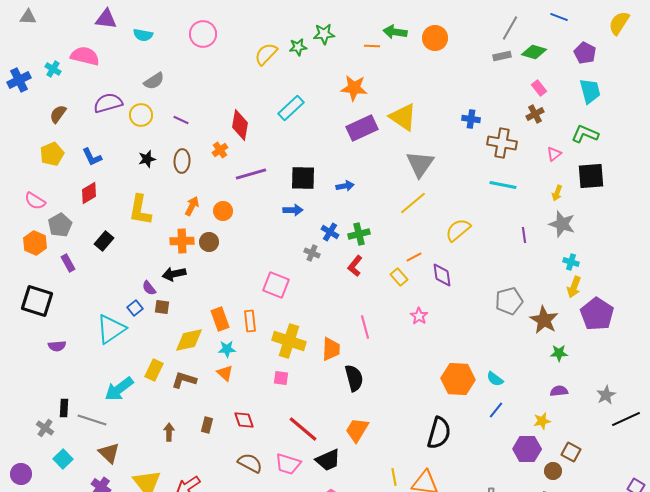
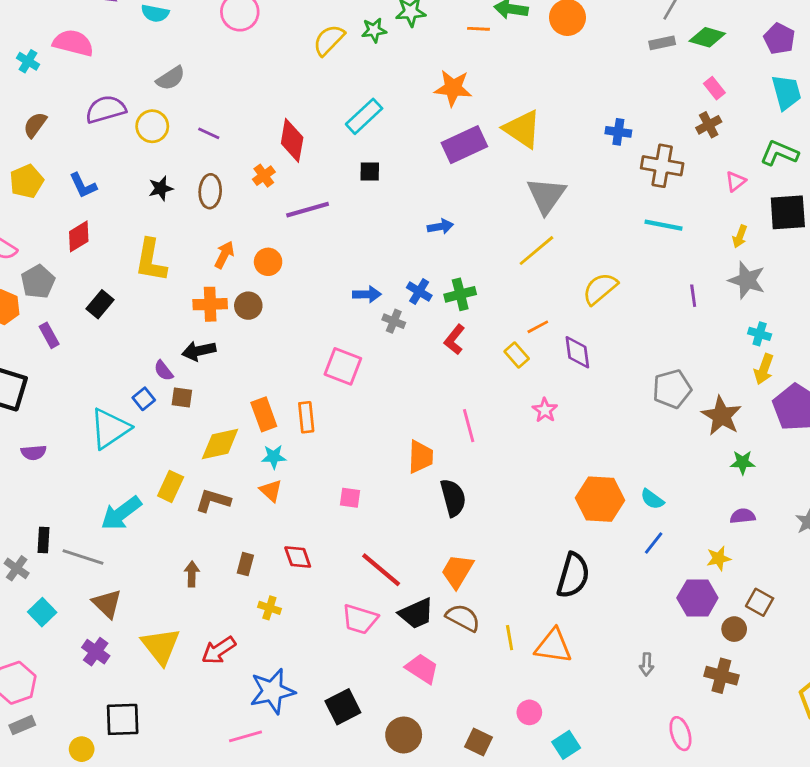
black square: (303, 178) -> (370, 171), moved, size x0.6
blue arrow: (293, 210) -> (367, 294), moved
yellow cross: (289, 341) -> (269, 608), moved, size x0.5
brown semicircle: (250, 463) -> (463, 618), moved

